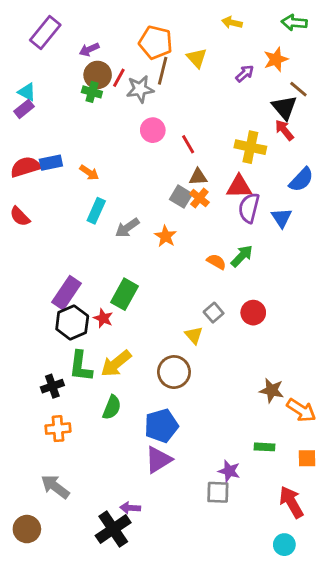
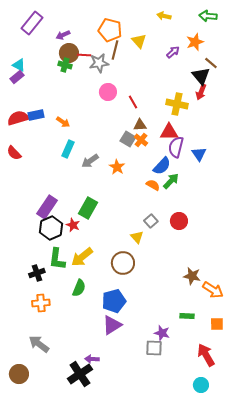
red line: (119, 78) -> (84, 55), turned 64
red arrow: (284, 130) -> (201, 92), turned -119
blue semicircle: (301, 180) -> (162, 166), moved

